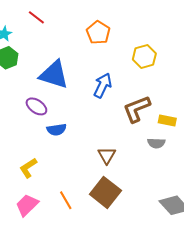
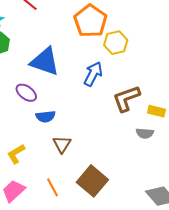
orange pentagon: (98, 33) -> (90, 21), size x1.4
yellow hexagon: (144, 57) -> (116, 43), moved
brown triangle: (107, 155) -> (62, 144), moved

